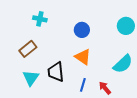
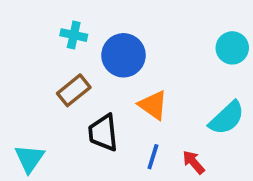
blue circle: (82, 30) -> (123, 55), moved, size x1.5
brown rectangle: (28, 49) -> (74, 90), moved
cyan triangle: (31, 78) -> (29, 159), moved

